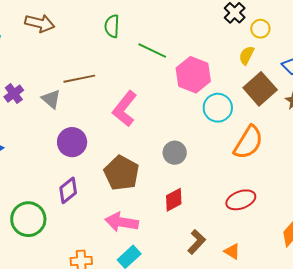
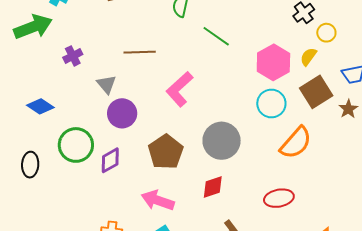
pink hexagon: (193, 75) -> (273, 62), moved
gray triangle: (51, 99) -> (107, 84), moved
gray circle: (175, 153) -> (222, 141), size x1.6
green circle: (28, 219) -> (76, 145), moved

